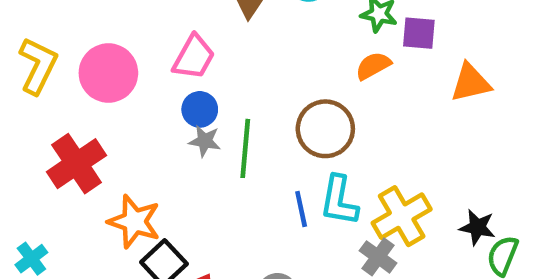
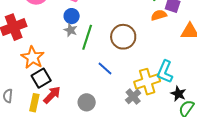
orange semicircle: (373, 66) -> (159, 15), moved
cyan L-shape: (339, 201) -> (165, 72), moved
blue line: (301, 209) -> (105, 69), turned -49

